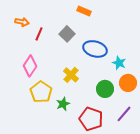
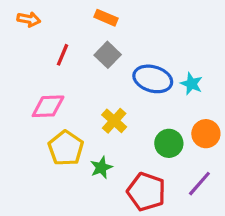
orange rectangle: (84, 11) -> (106, 18), moved
orange arrow: (22, 22) -> (29, 19), moved
cyan star: (119, 63) -> (191, 84), moved
pink diamond: (30, 66) -> (48, 106), turned 55

